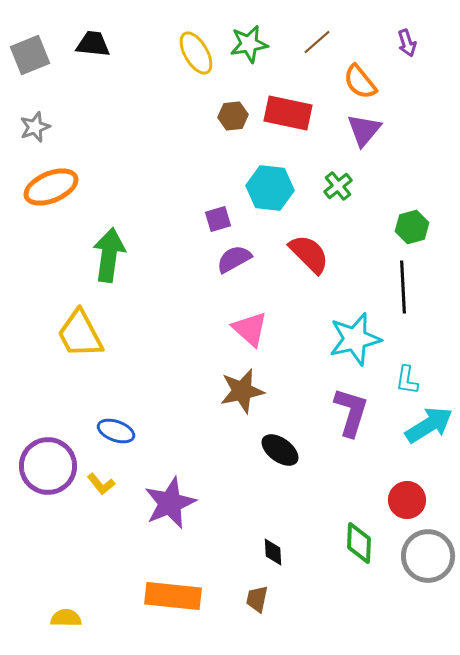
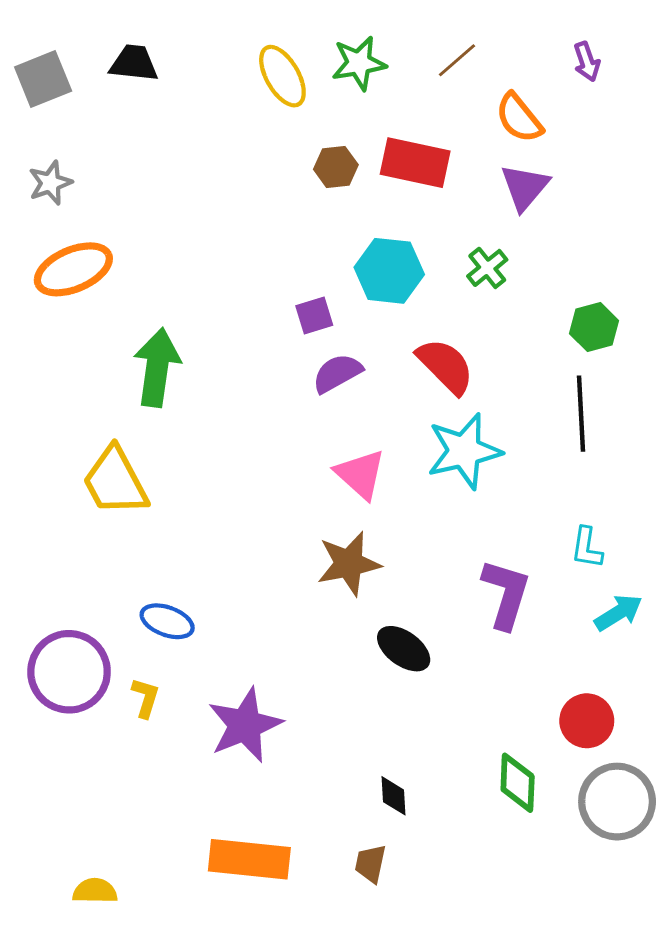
cyan star: (355, 339) -> (464, 451), moved
cyan arrow: (429, 425) -> (618, 613), size x0.7
yellow L-shape: (101, 484) -> (145, 698), turned -124

